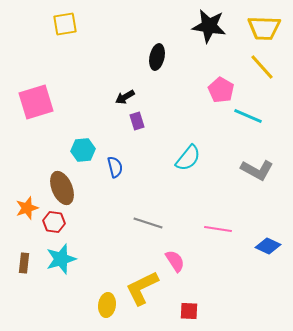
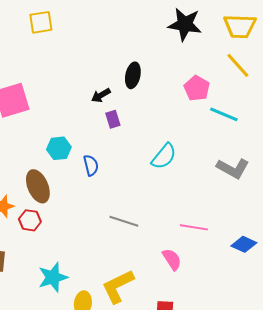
black ellipse: (157, 57) -> (133, 75), moved
cyan star: (61, 259) -> (53, 277), moved
pink semicircle: (175, 261) -> (172, 259), moved

